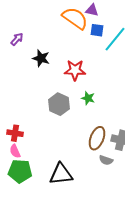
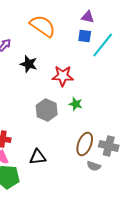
purple triangle: (92, 10) -> (88, 17), moved
orange semicircle: (75, 18) -> (43, 26), moved
black triangle: (61, 174) -> (38, 157), moved, size x0.7

